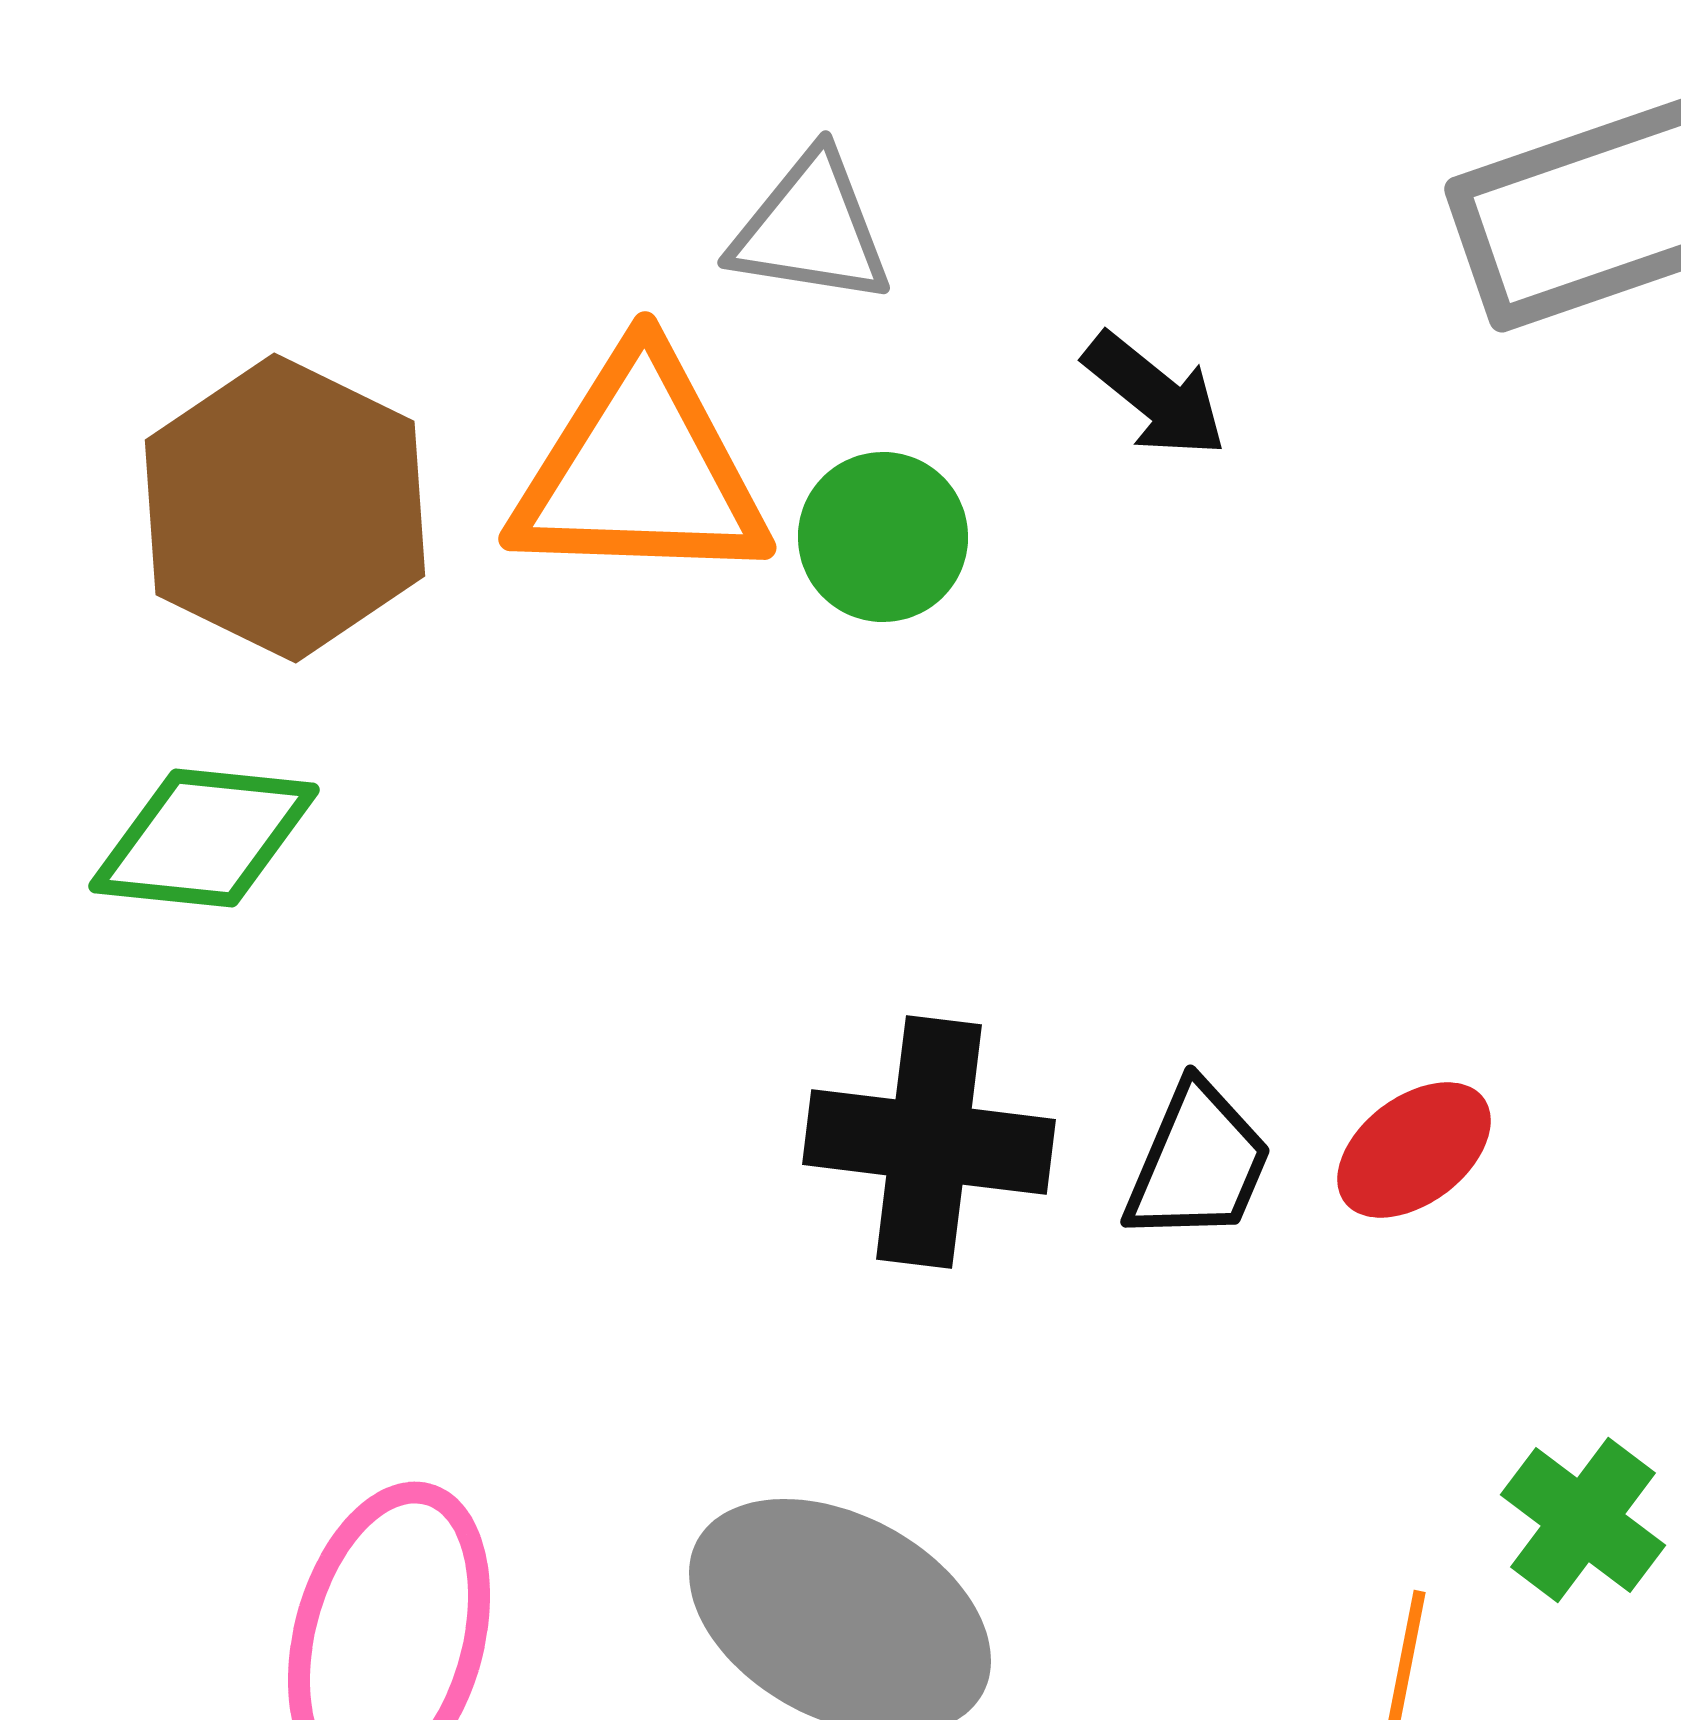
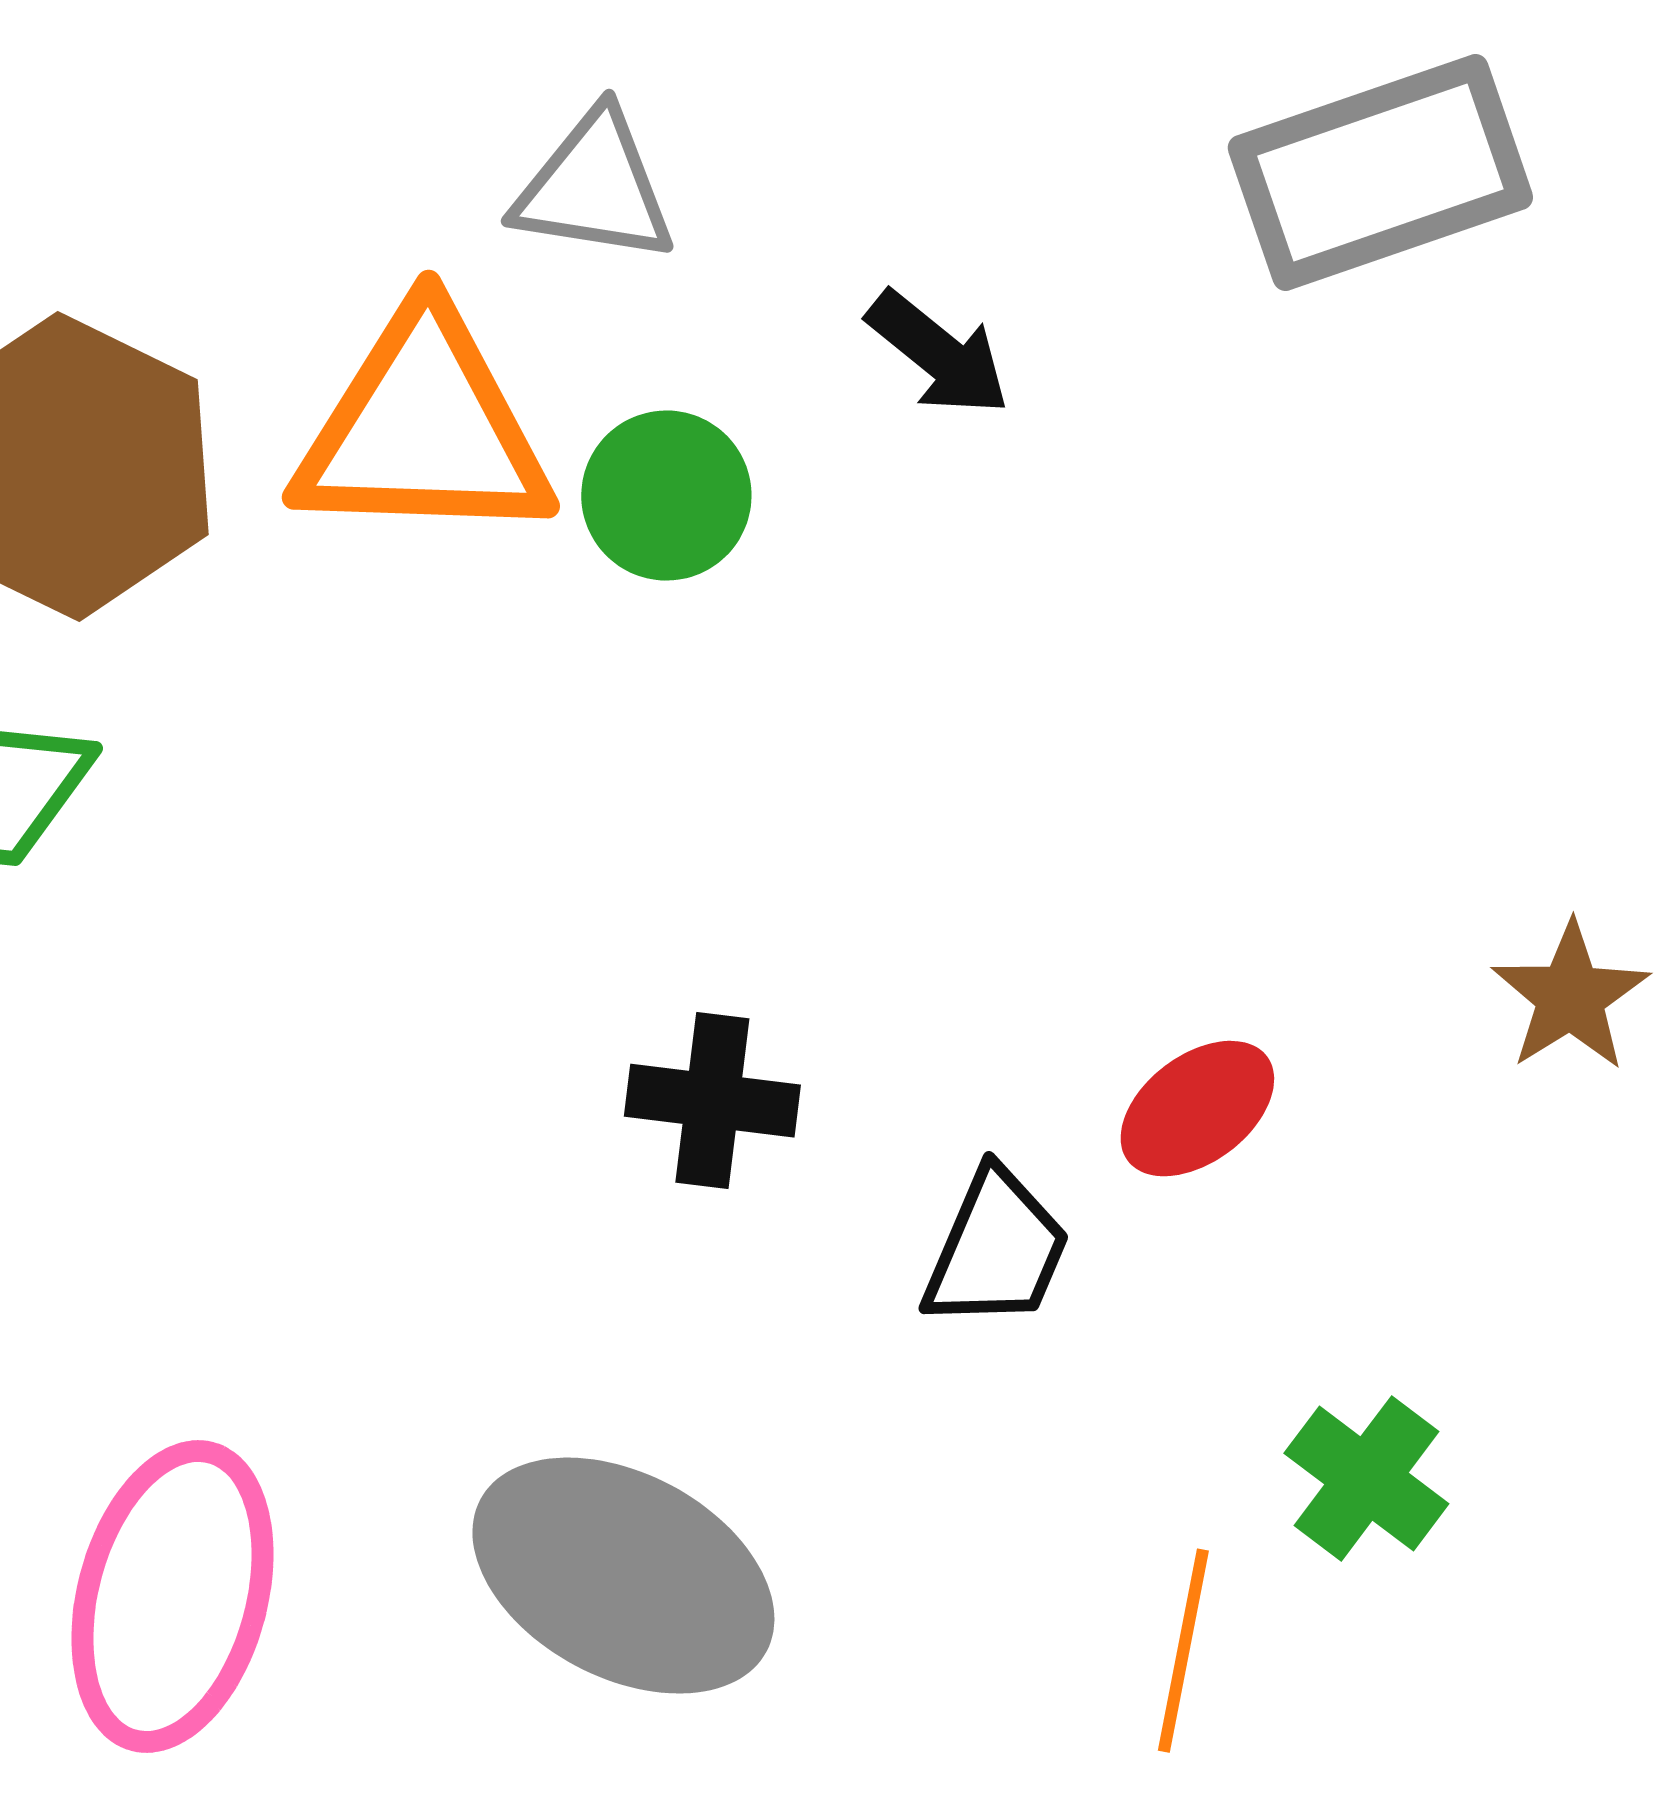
black cross: (929, 1142) -> (712, 1101), size x0.7
black trapezoid: (1198, 1163) -> (996, 1250), moved

